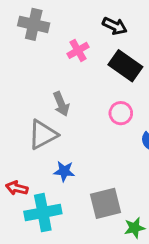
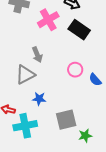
pink cross: (78, 50) -> (48, 20), size x1.5
pink circle: (121, 113) -> (75, 70), moved

